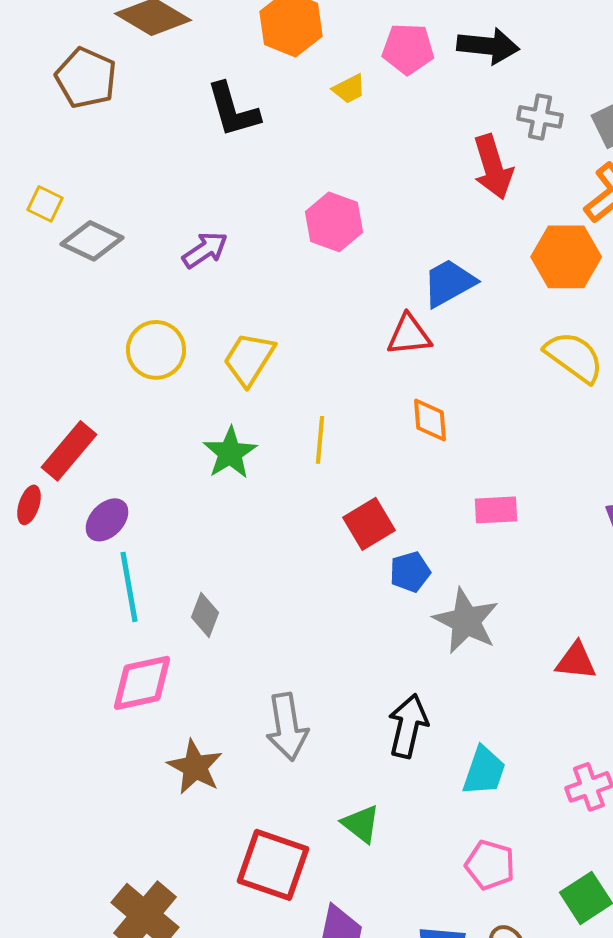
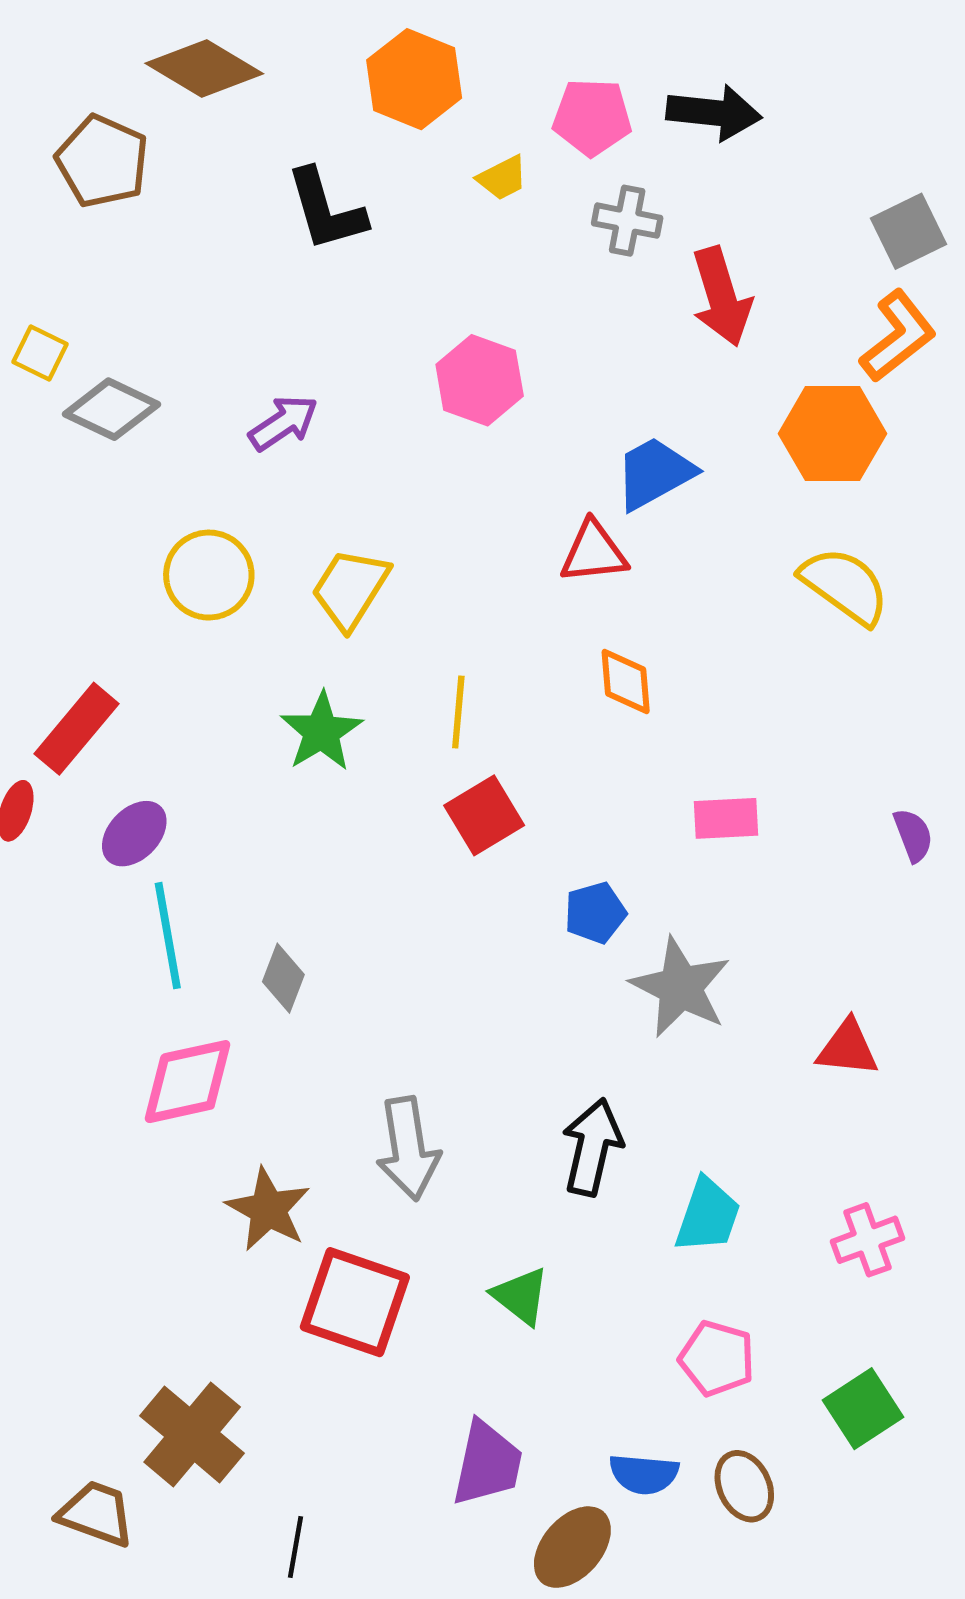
gray cross: (540, 117) -> (627, 221), moved
red square: (369, 524) -> (484, 815), moved
red square: (273, 865) -> (355, 1302), moved

